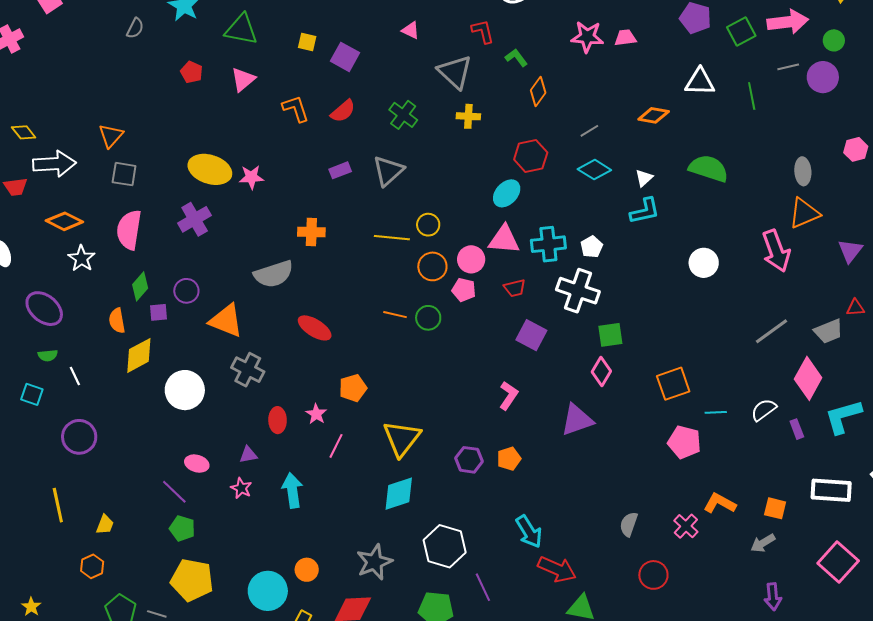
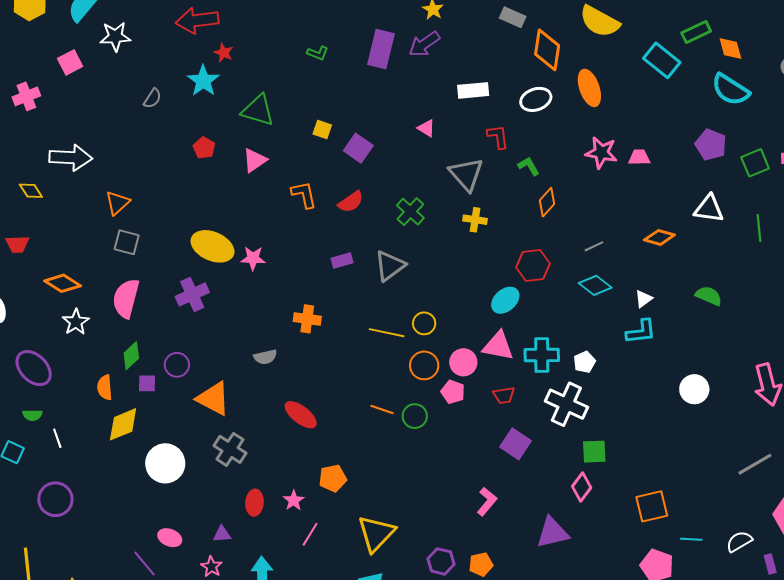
white arrow: (54, 164) -> (71, 158), moved
green semicircle: (709, 168) -> (709, 296), size x0.7
gray semicircle: (274, 274) -> (265, 357), size x0.6

